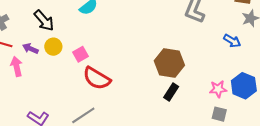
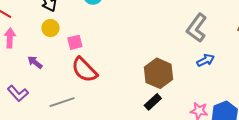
blue arrow: (232, 41) -> (206, 60), moved, turned -72
purple arrow: (30, 49) -> (35, 62), moved

